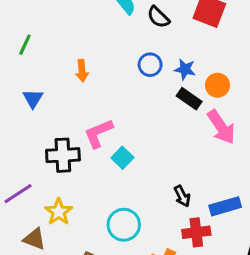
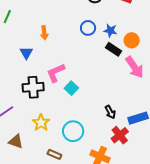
blue triangle: (33, 99) -> (26, 53), moved
yellow star: (59, 212) -> (41, 123), moved
red cross: (196, 232) -> (120, 135), turned -30

